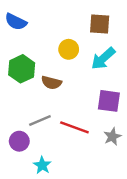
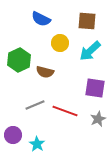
blue semicircle: (16, 22) -> (41, 19), moved
purple circle: (19, 141) -> (13, 135), moved

